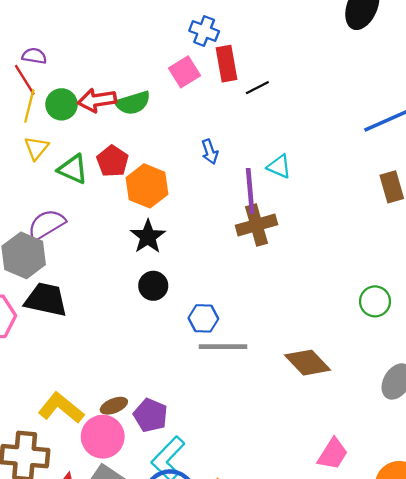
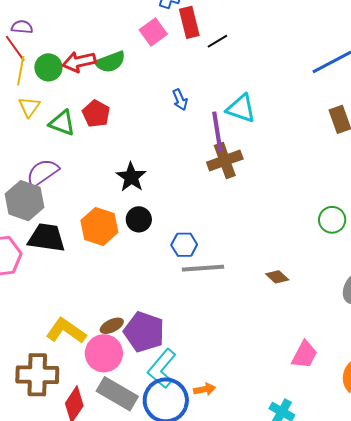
cyan triangle: (279, 166) -> (241, 108), size x1.4
orange hexagon: (147, 186) -> (99, 226), moved
brown diamond: (308, 363) -> (277, 277), size x0.6
purple pentagon: (150, 415) -> (144, 332), size x1.4

